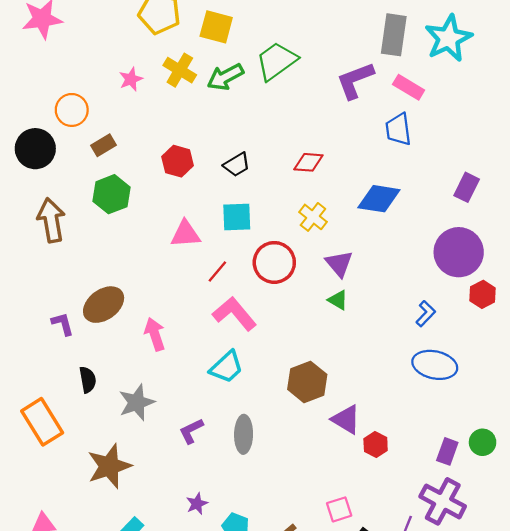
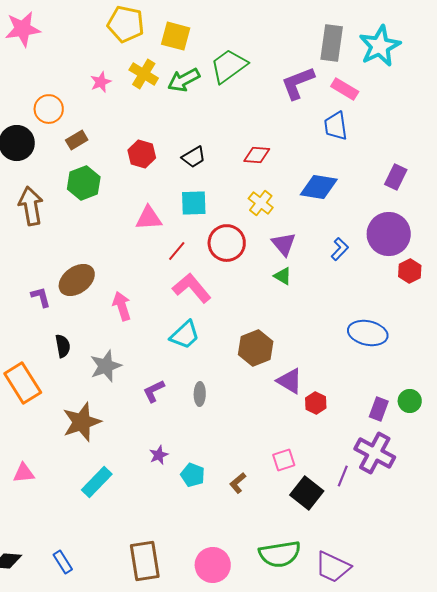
blue L-shape: (426, 314) -> (340, 249), moved
gray ellipse: (244, 434) -> (200, 394), size x0.7

